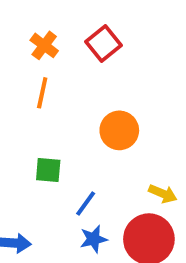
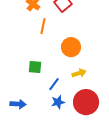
orange line: (42, 93) -> (43, 26), moved
yellow arrow: (163, 194) -> (79, 73), moved, turned -40

